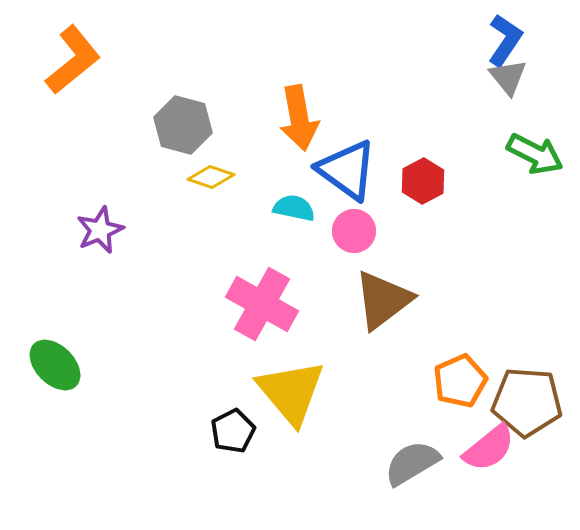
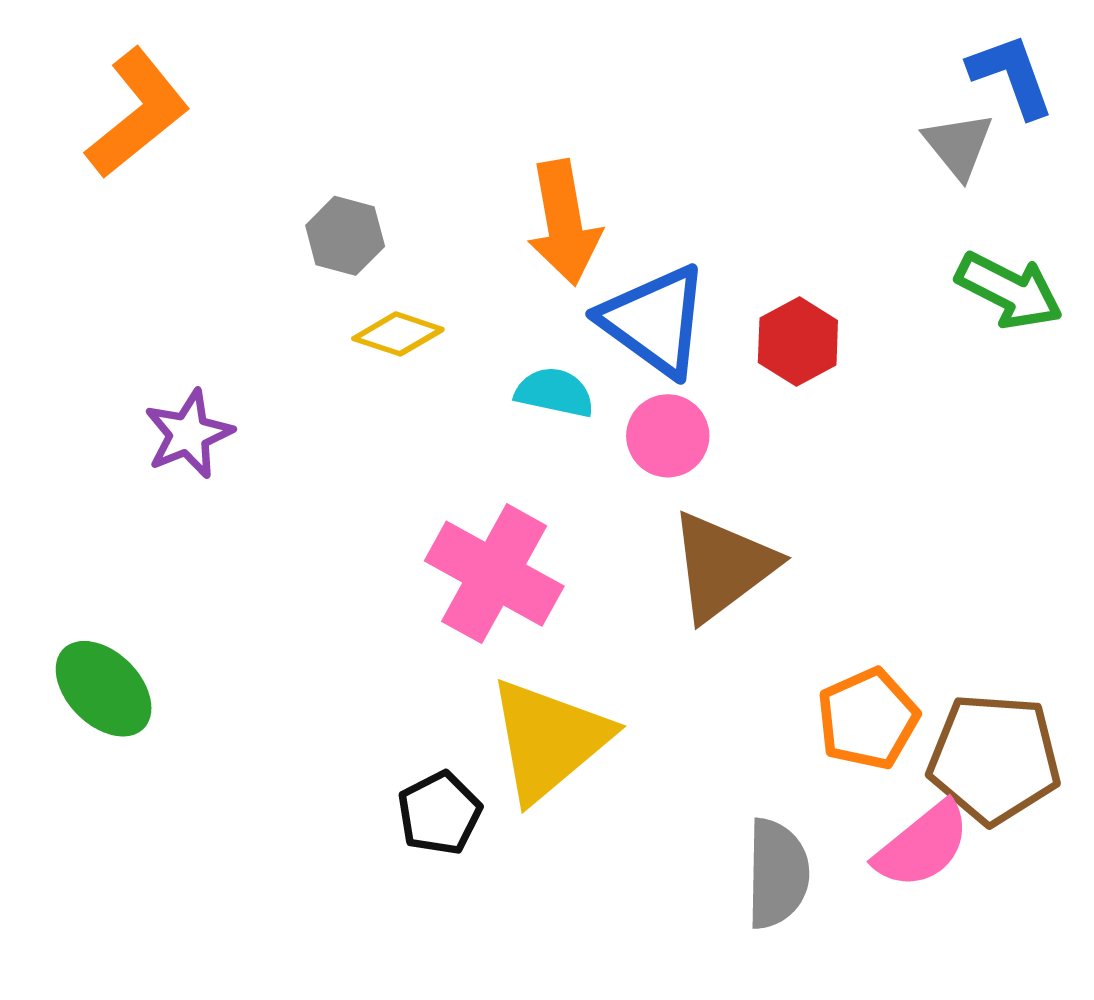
blue L-shape: (505, 40) -> (1011, 75), moved, turned -54
gray hexagon: (183, 125) -> (345, 236), size x0.7
yellow triangle: (291, 392) -> (549, 740), turned 30
gray semicircle: (412, 463) -> (777, 874), turned 122

